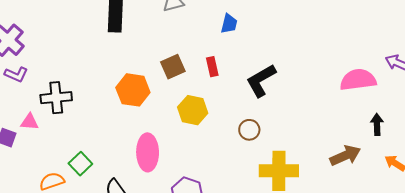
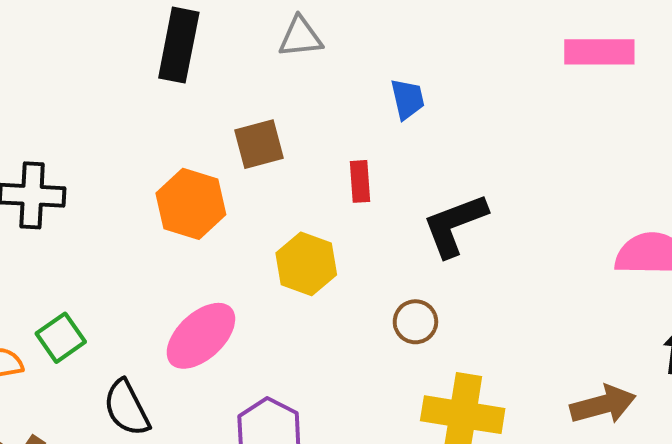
blue trapezoid: (229, 24) -> (408, 99), turned -35
brown square: (173, 67) -> (259, 144), moved
pink ellipse: (148, 152) -> (201, 336), turned 39

